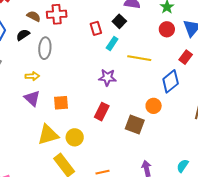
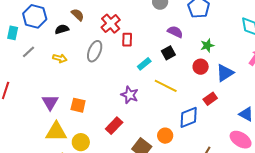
red cross: (57, 14) -> (111, 24), moved, turned 36
black square: (119, 21) -> (168, 53), moved
red rectangle: (96, 28) -> (127, 40), moved
gray ellipse: (45, 48) -> (95, 51), moved
yellow arrow: (32, 76) -> (60, 58), moved
purple triangle: (32, 98) -> (50, 102), moved

